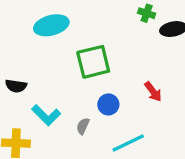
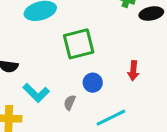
red arrow: (153, 92) -> (133, 71), turned 42

